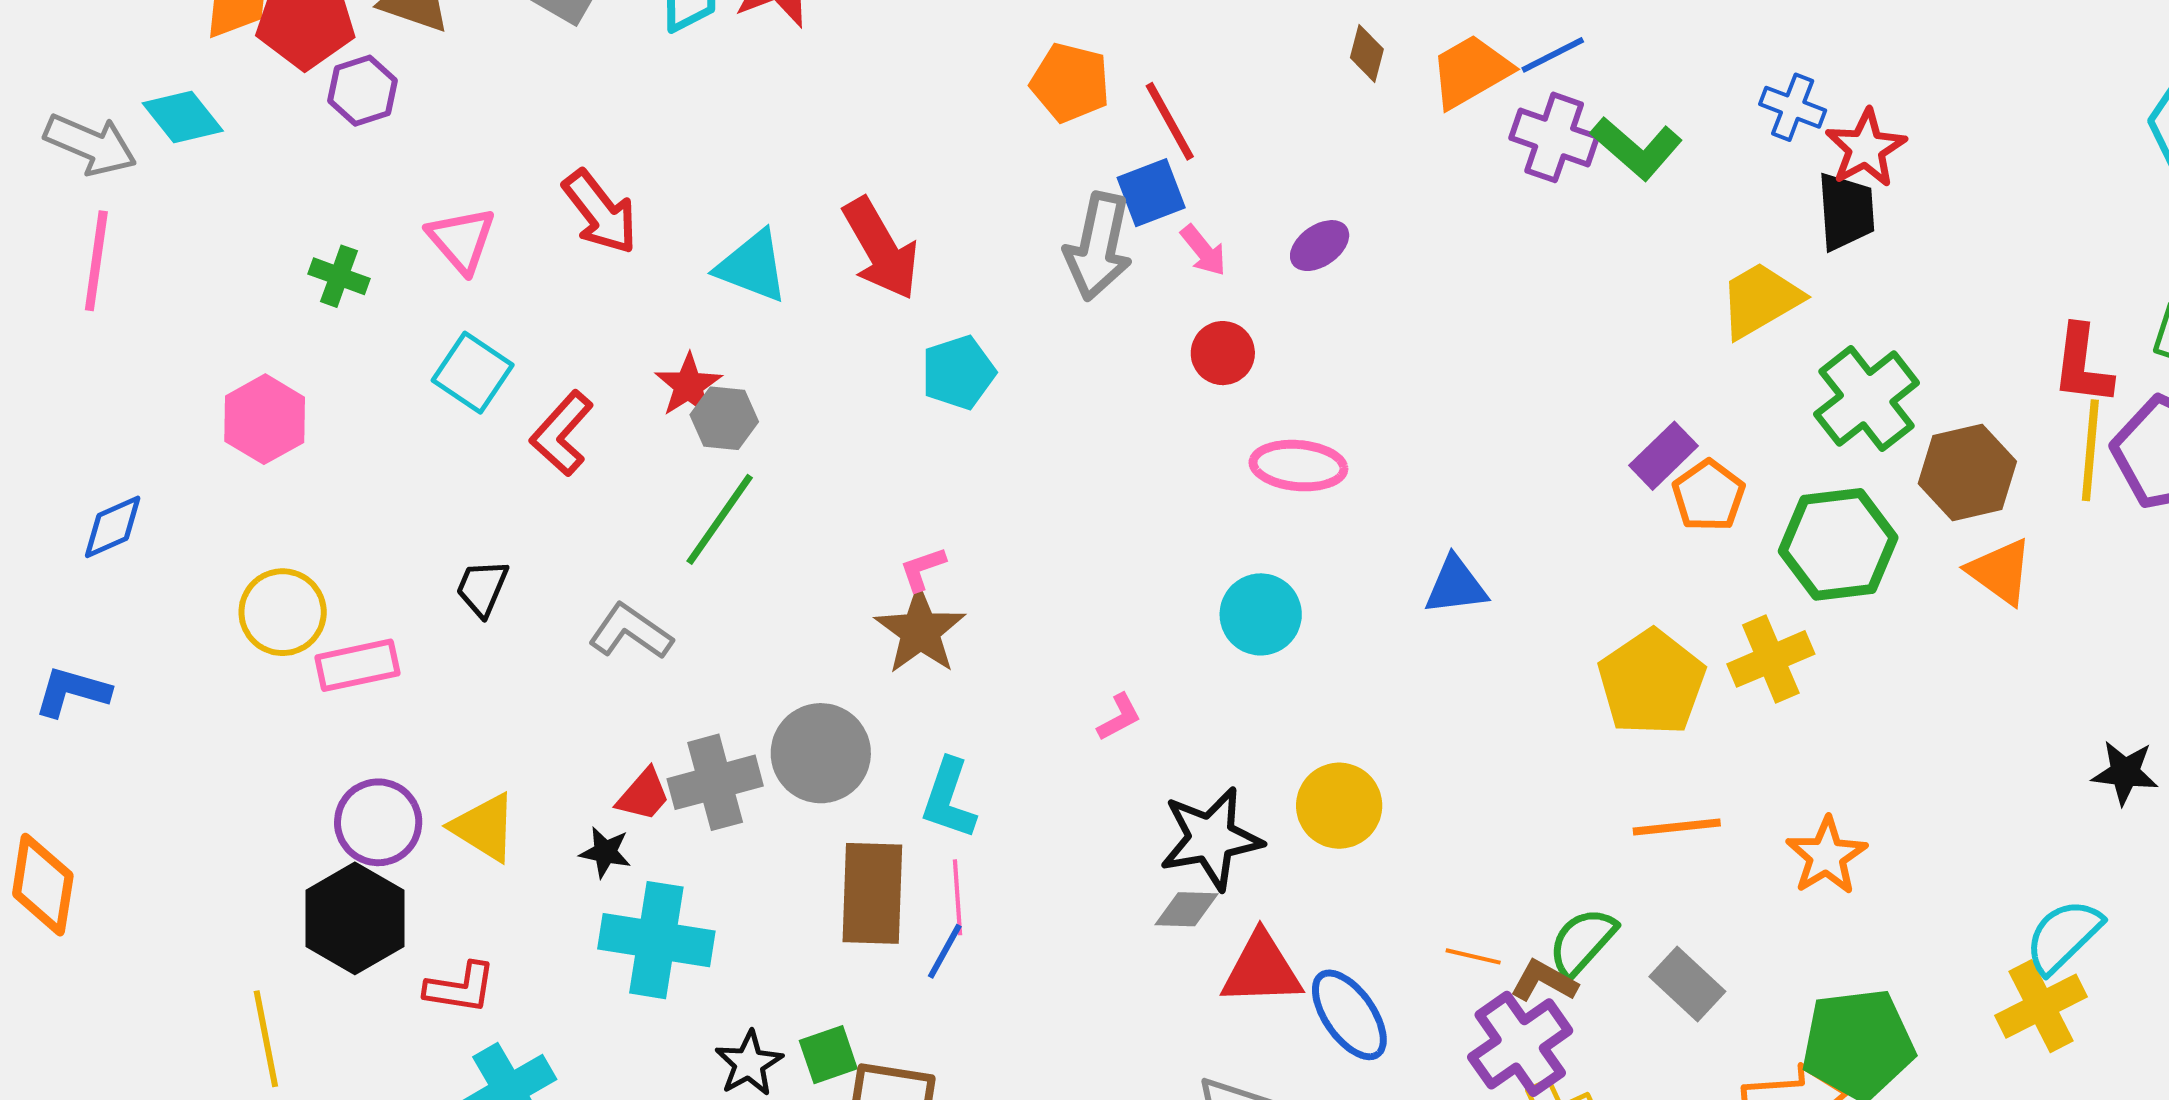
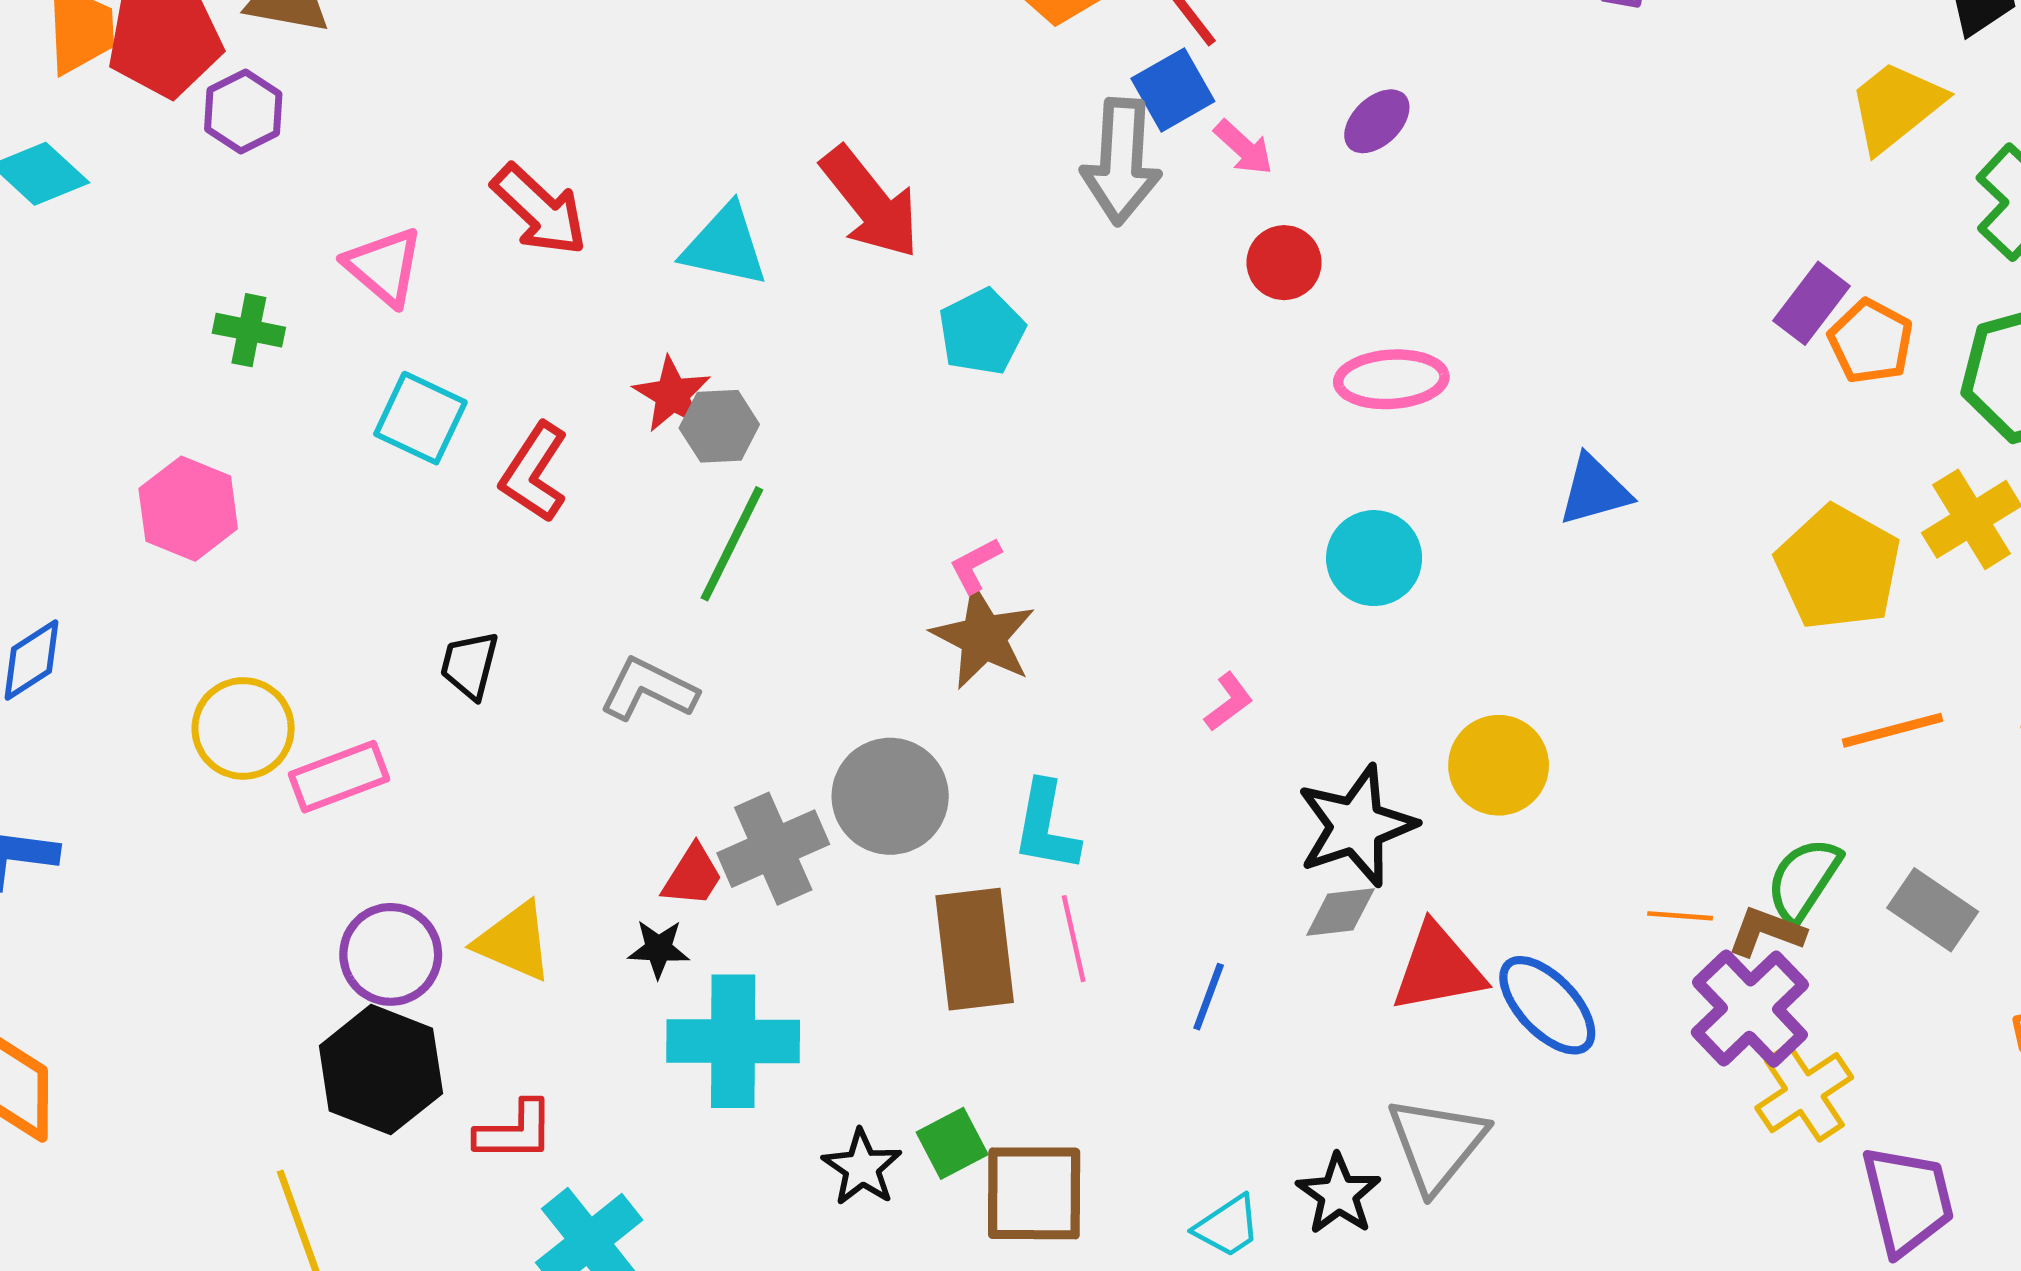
blue line: (945, 951) -> (1209, 997), moved

